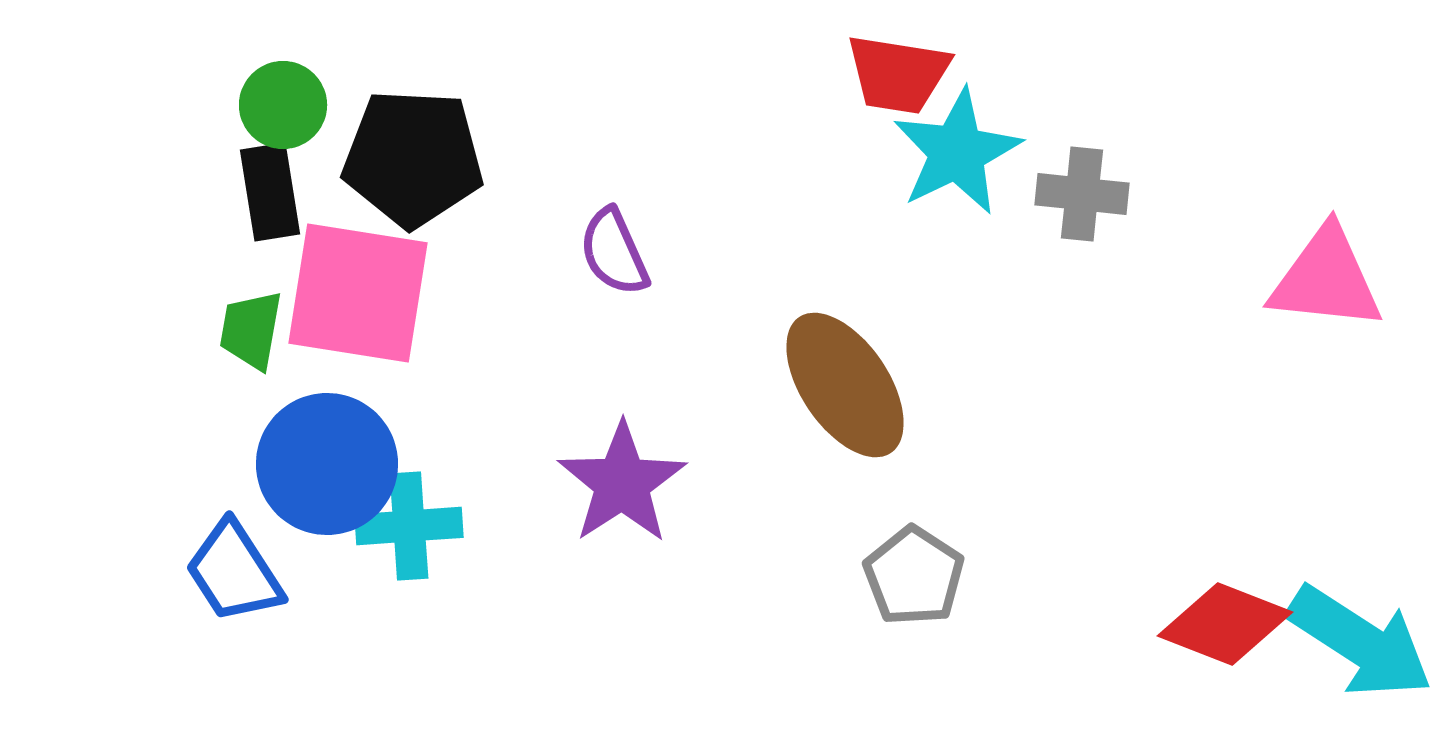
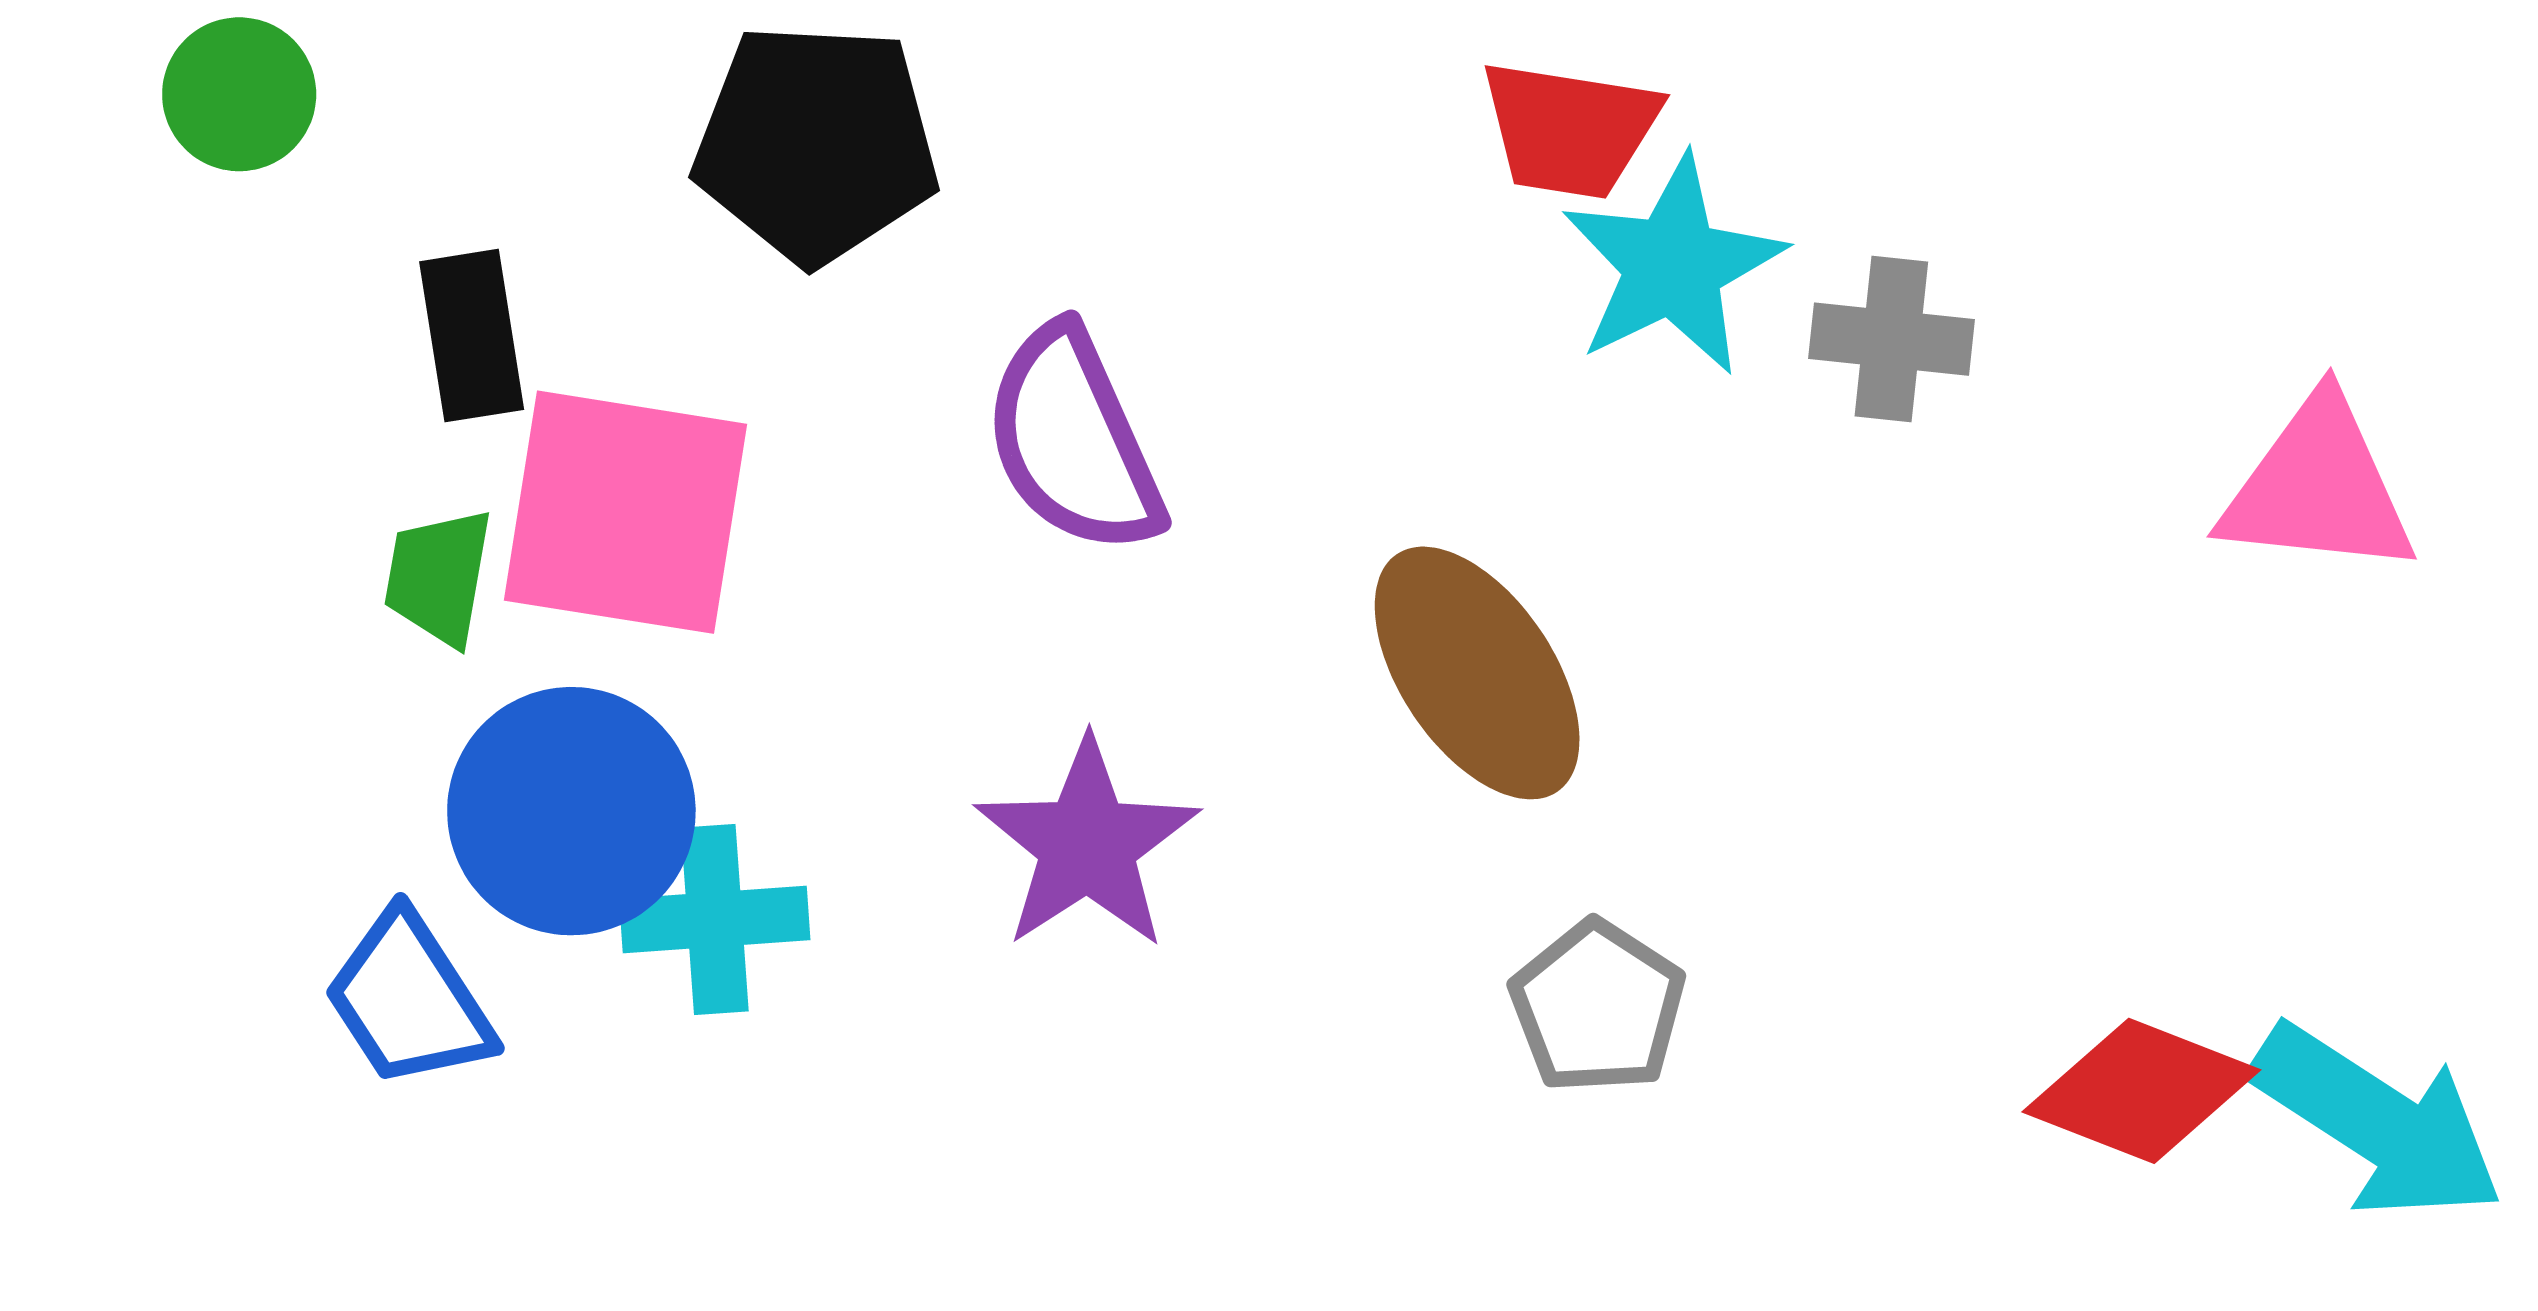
green circle: (283, 105) -> (239, 94), moved
black pentagon: (413, 158) -> (816, 143), moved
purple semicircle: (614, 252) -> (1073, 440), size x1.5

